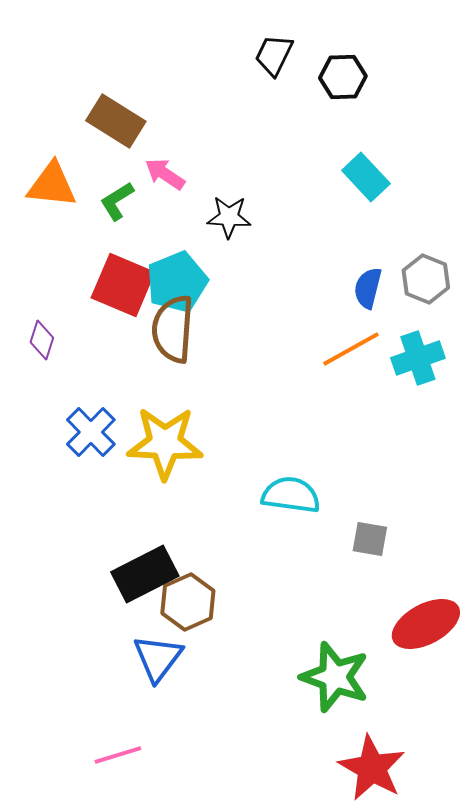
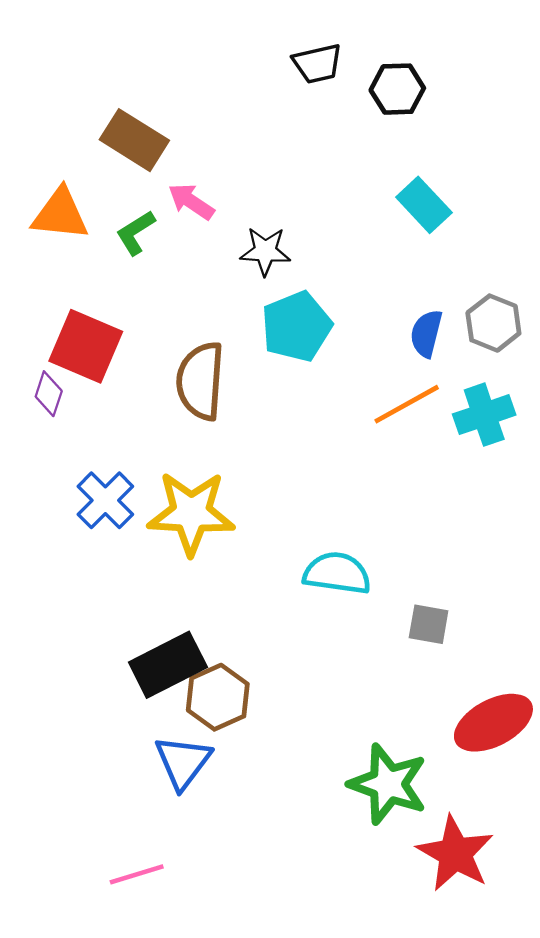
black trapezoid: (274, 55) -> (317, 64), turned -129
cyan pentagon: (177, 282) -> (297, 327), moved
red square: (123, 285) -> (86, 346), moved
red star: (372, 768) -> (455, 854), moved

